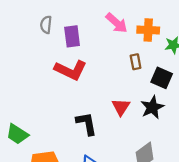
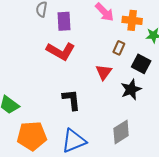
brown rectangle: (136, 62) -> (119, 48), turned 32
red triangle: (121, 107) -> (104, 72), moved

